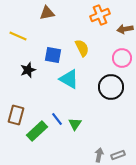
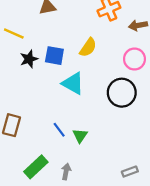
yellow semicircle: (82, 48) -> (88, 47), turned 60
black star: (28, 70) -> (29, 59), moved
green rectangle: (37, 131) -> (36, 167), moved
gray arrow: (99, 155) -> (66, 172), moved

